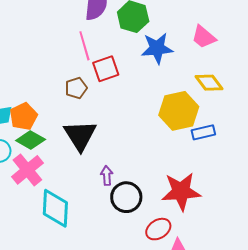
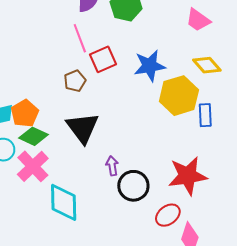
blue star: (157, 48) -> (150, 66), moved
blue rectangle: (203, 132) -> (205, 115), turned -75

